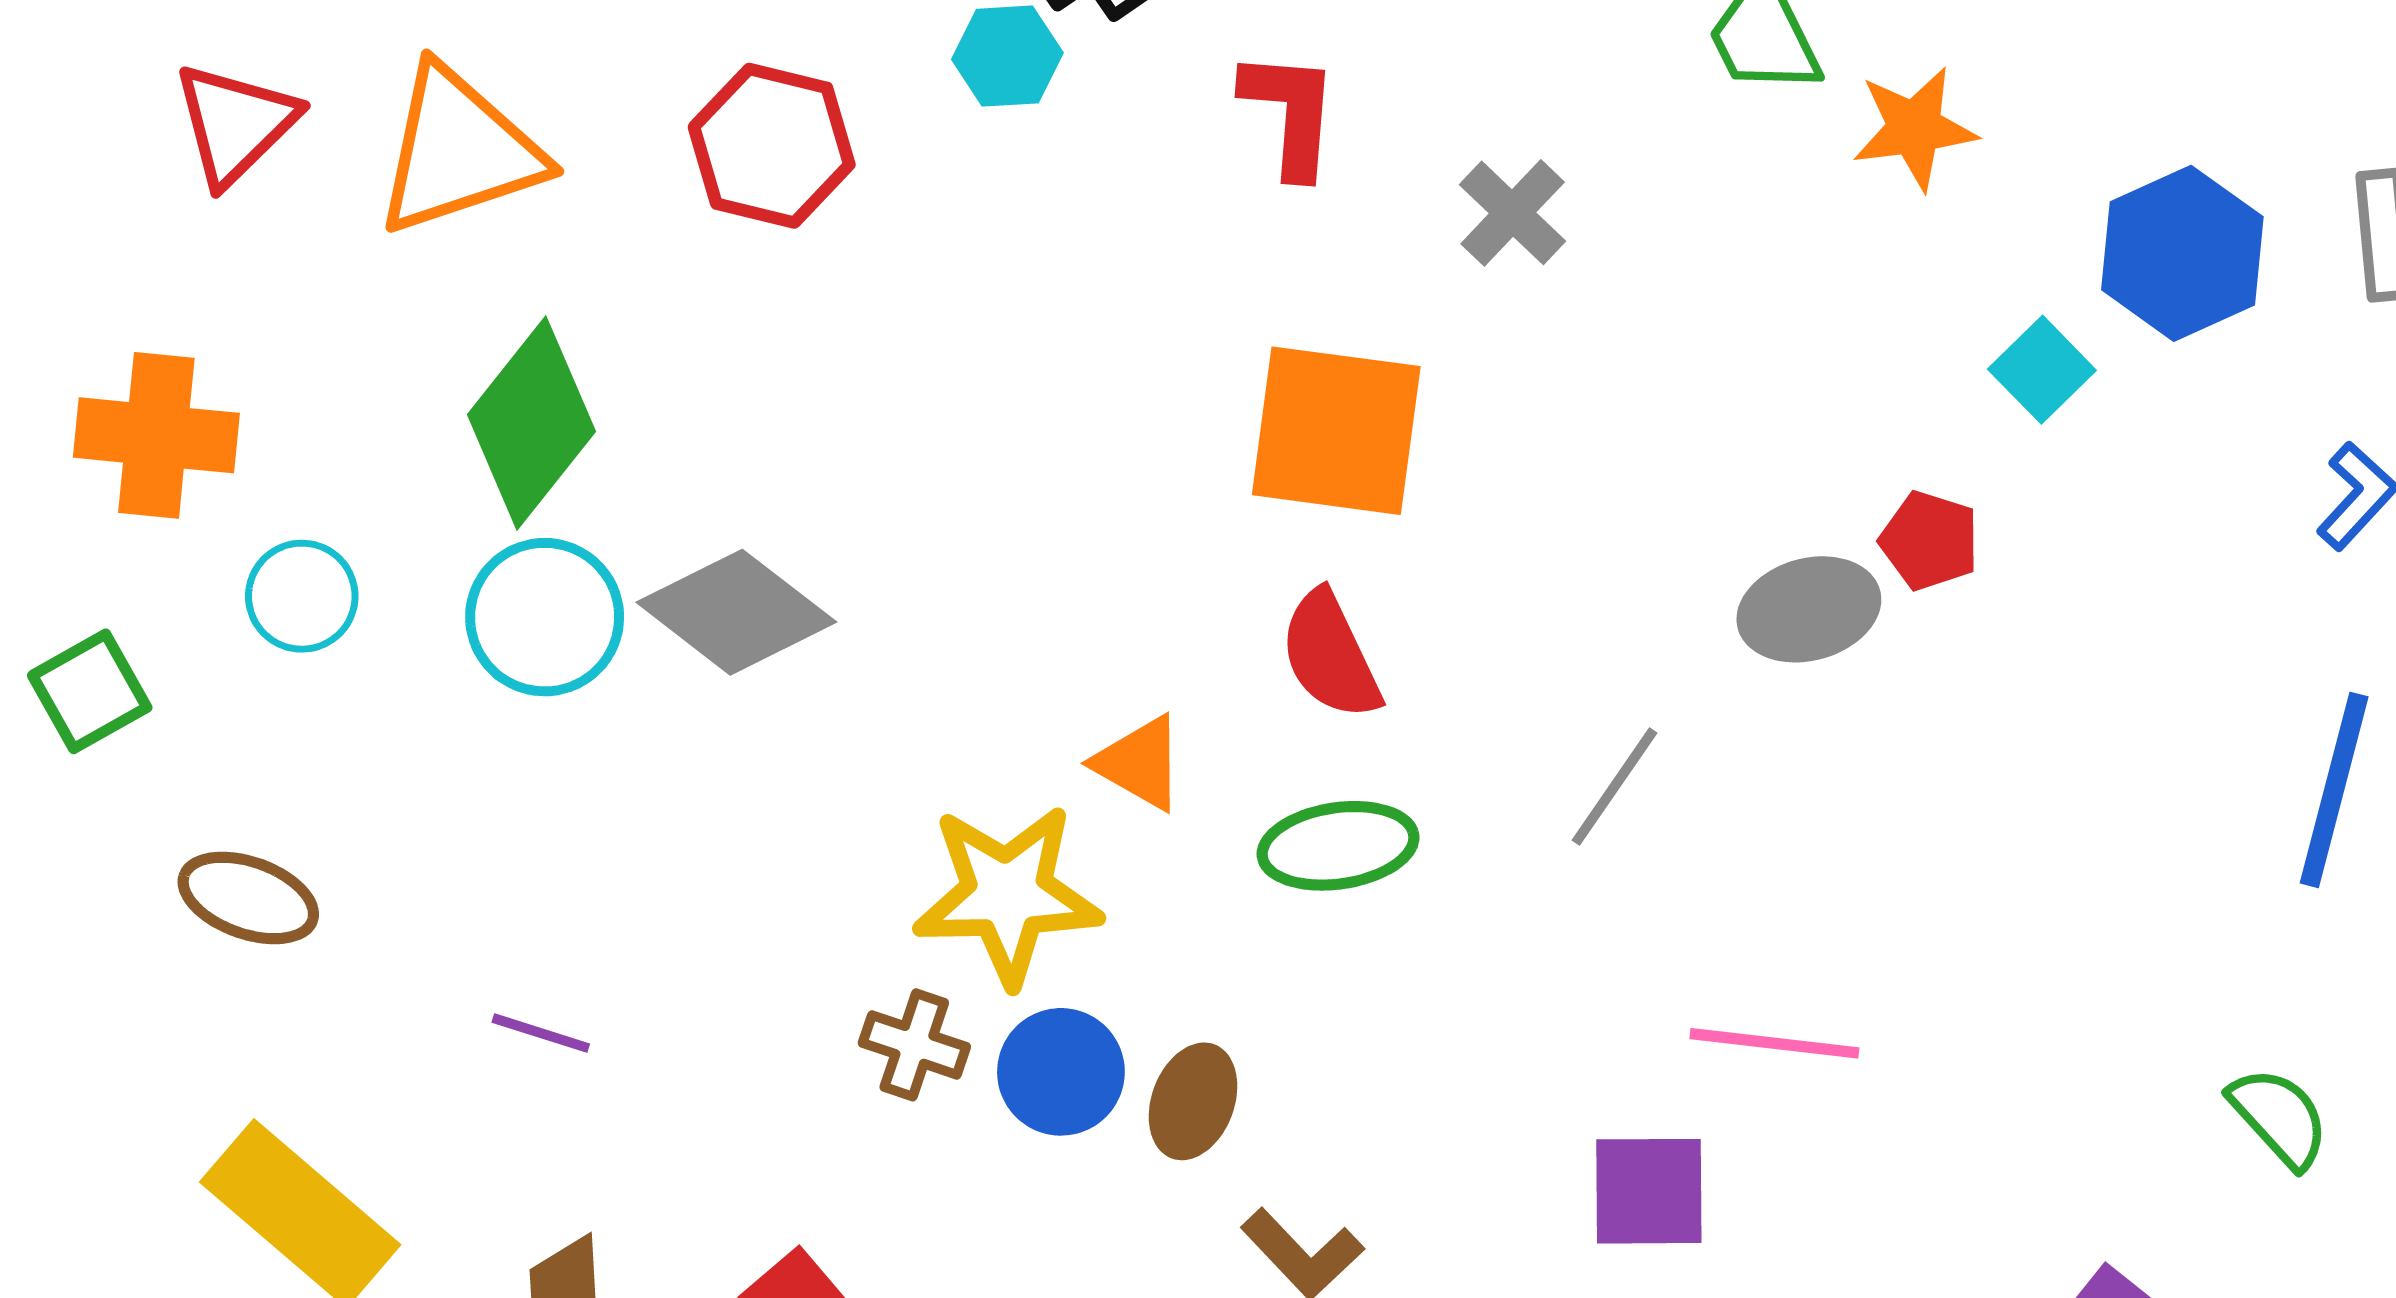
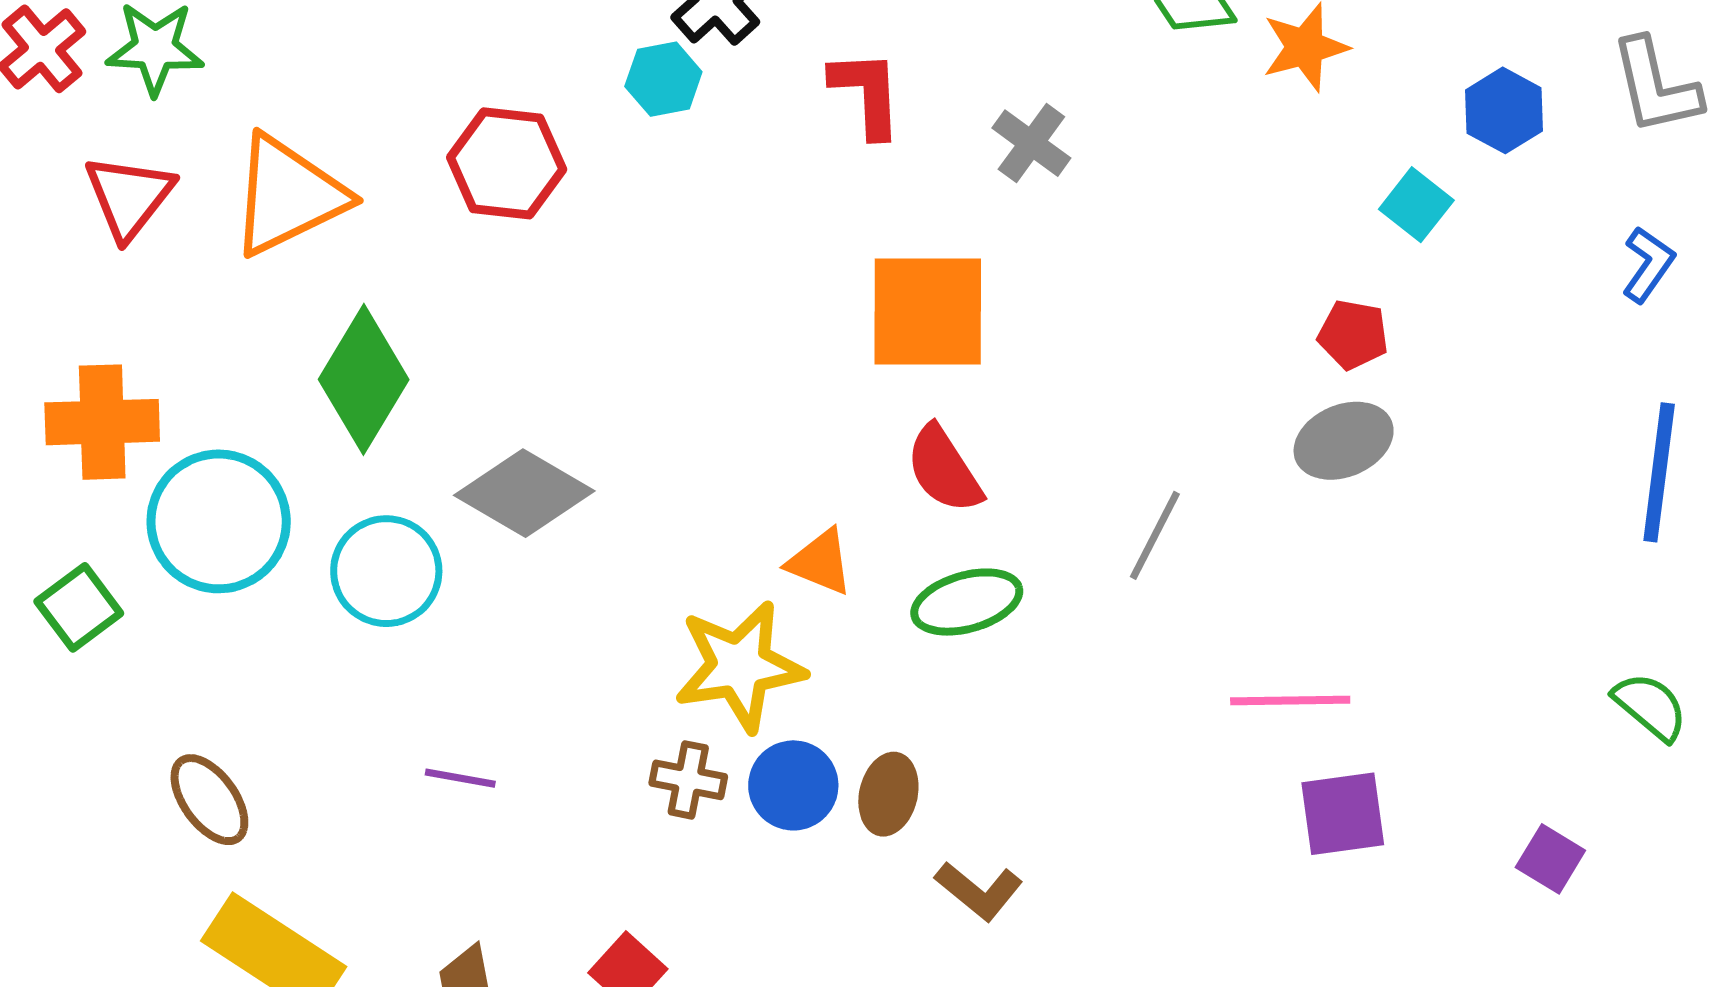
blue hexagon: (2182, 253) -> (1504, 110), size x0.7
cyan circle: (302, 596) -> (219, 521), size x1.8
gray ellipse: (1809, 609) -> (1344, 441), moved
cyan circle: (545, 617) -> (386, 571), moved
brown ellipse: (248, 898) -> (209, 800), moved, turned 42
purple line: (541, 1033) -> (460, 778), moved
purple square: (1649, 1191) -> (1343, 814), moved

